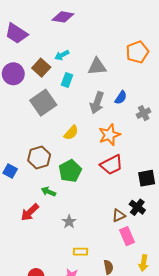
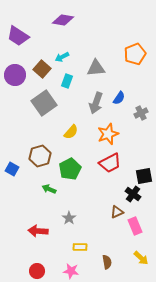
black cross: (137, 207) -> (133, 194), moved
red arrow: (30, 212) -> (38, 231), moved, turned 48
pink rectangle: (127, 236) -> (135, 226), moved
yellow arrow: (144, 263) -> (141, 258), turned -56

